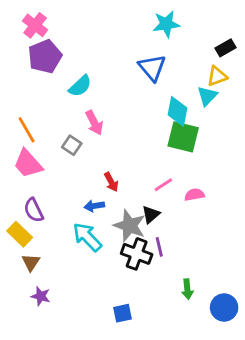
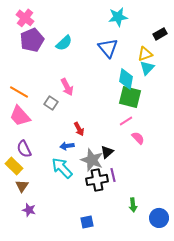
yellow triangle: (217, 76) -> (145, 54), moved
cyan semicircle: (80, 86) -> (64, 43), moved
orange line: (27, 130) -> (19, 92), turned -30
pink line: (163, 185) -> (126, 121), moved
pink semicircle: (194, 195) -> (138, 138), turned 56
black cross: (137, 254) -> (97, 180), turned -30

